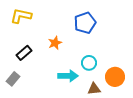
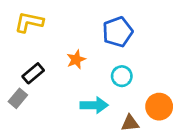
cyan circle: (89, 63) -> (122, 76), moved
gray rectangle: (13, 79) -> (18, 98), moved

